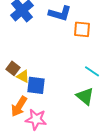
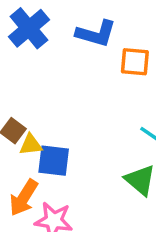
yellow triangle: (23, 76) -> (31, 145), turned -32

